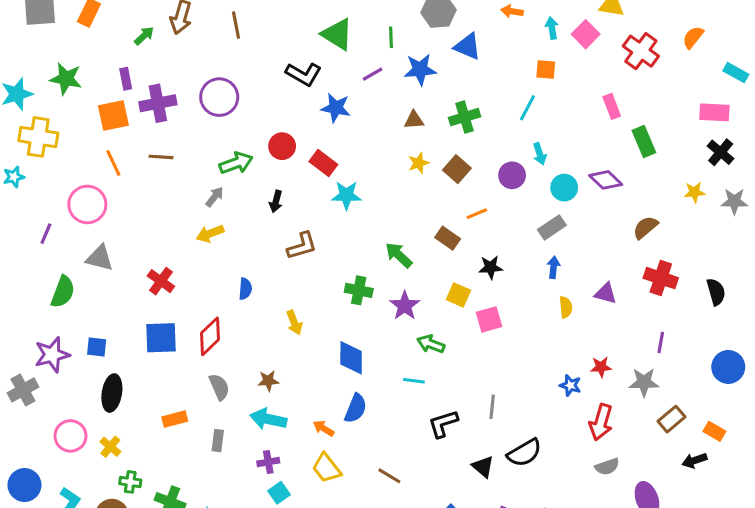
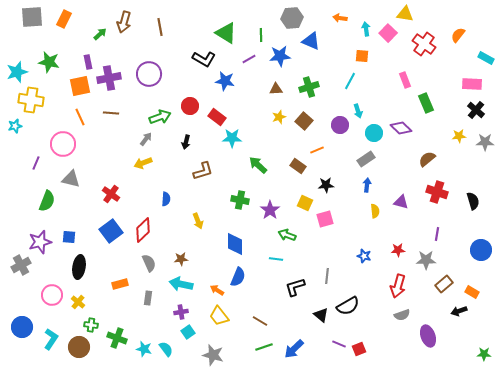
green arrow: (399, 255) -> (258, 165), moved
blue square: (161, 338) -> (111, 231), turned -35
blue star: (570, 385) -> (364, 256), moved

